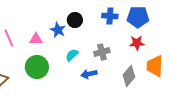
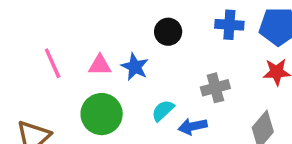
blue star: (58, 30) -> (135, 67), moved
cyan semicircle: (72, 55) -> (163, 111), moved

